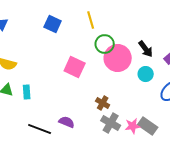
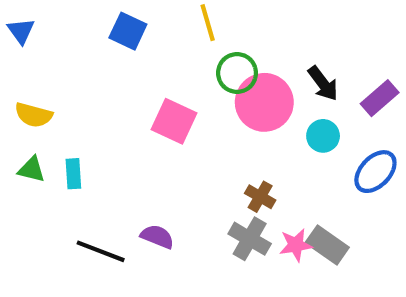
brown cross: (103, 103) -> (260, 197), moved

